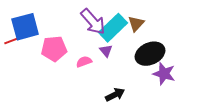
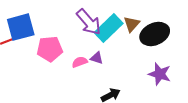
purple triangle: (106, 51) -> (97, 58), moved, turned -32
black ellipse: (150, 54) -> (155, 34), moved

